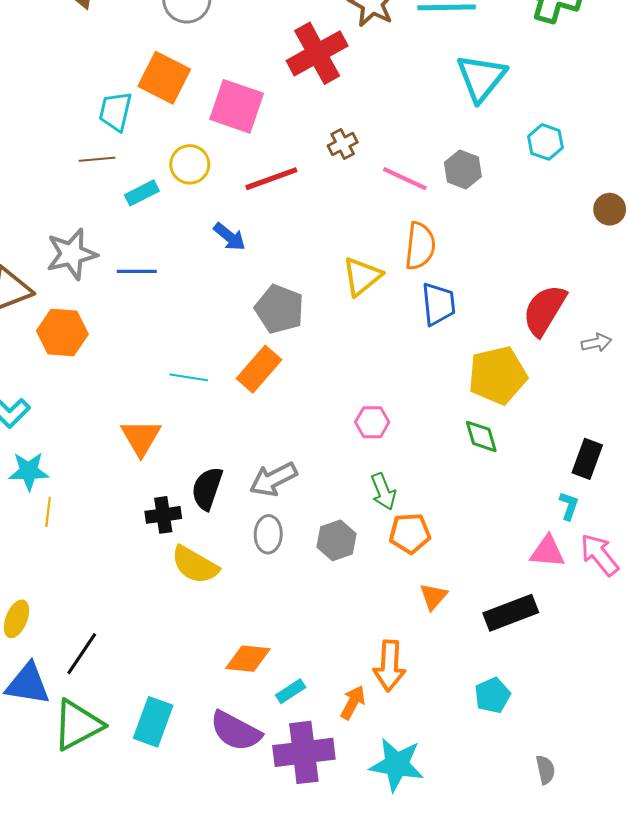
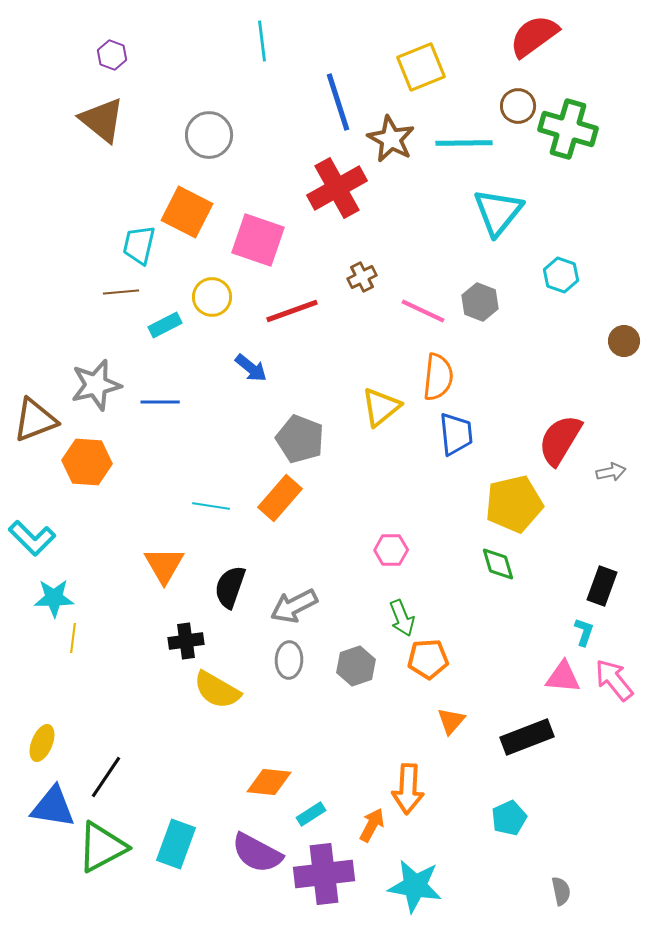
black semicircle: (207, 488) -> (230, 587), moved

